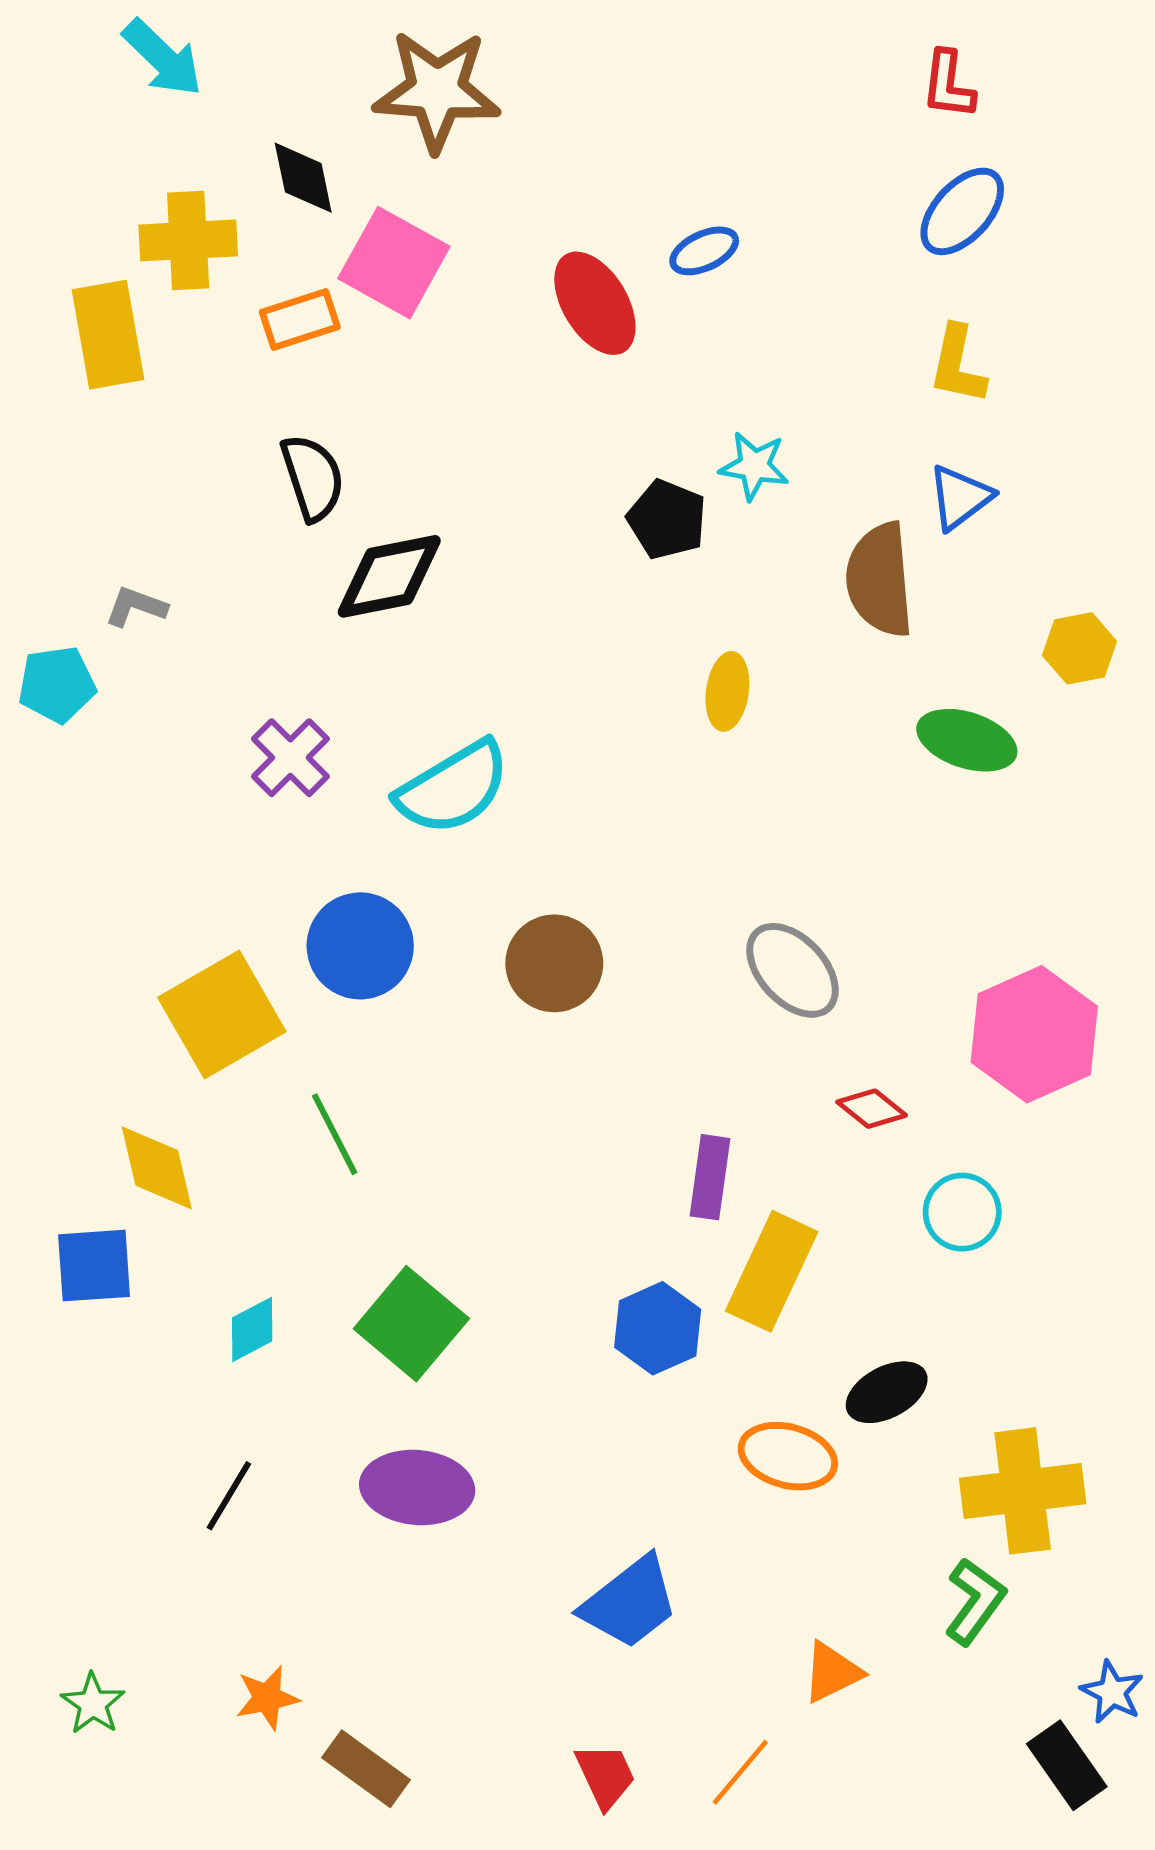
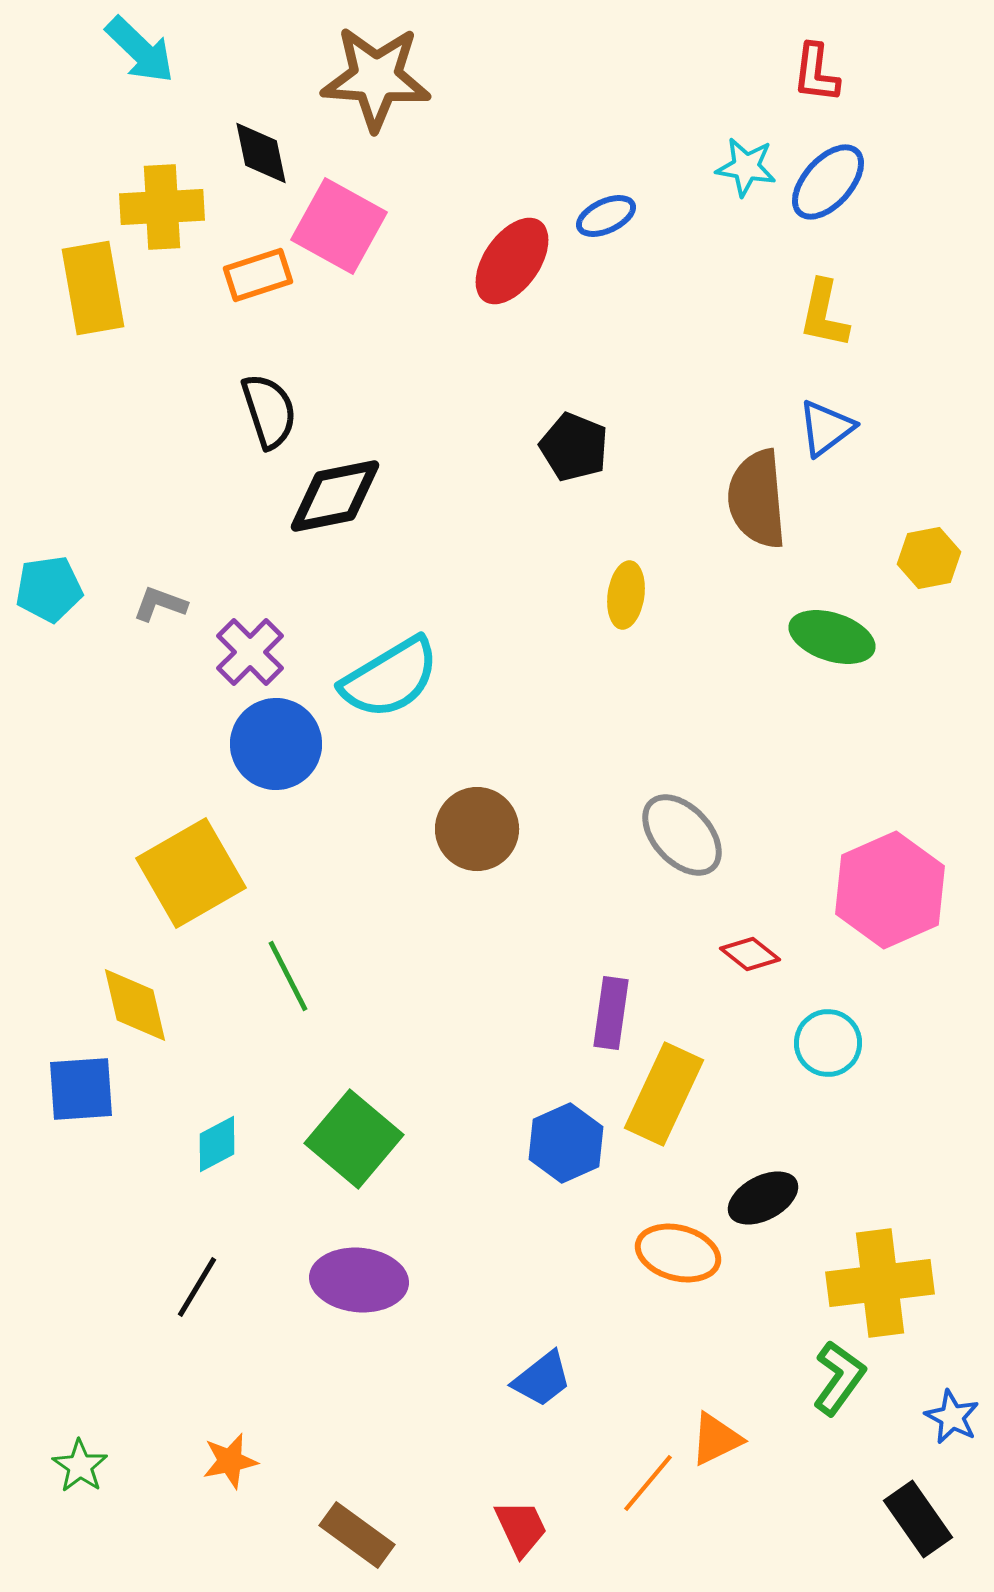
red ellipse: (595, 303) -> (512, 261), turned 66
cyan star: (754, 466) -> (746, 167), moved
gray L-shape: (136, 607) -> (160, 604), moved
blue circle: (360, 946) -> (276, 744), moved
blue trapezoid: (630, 1603) -> (542, 1379), size x0.7
blue star: (1112, 1692) -> (952, 1417), moved
brown rectangle: (366, 1769) -> (357, 1535), moved
orange line: (740, 1772) -> (648, 1483), moved

